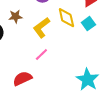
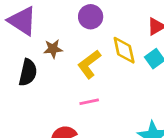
pink line: (41, 55) -> (89, 102), turned 32

